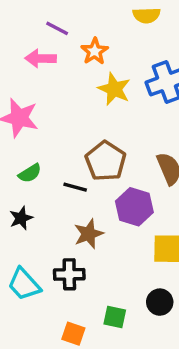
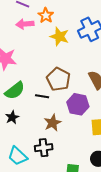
pink arrow: (41, 58) -> (25, 24), moved
green semicircle: (30, 173) -> (15, 91), size x1.5

